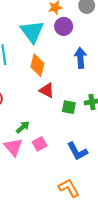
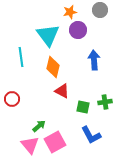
pink square: (39, 144) -> (55, 142), size x1.5
blue L-shape: (77, 151) -> (91, 135), moved

